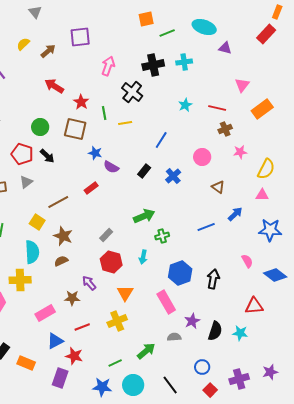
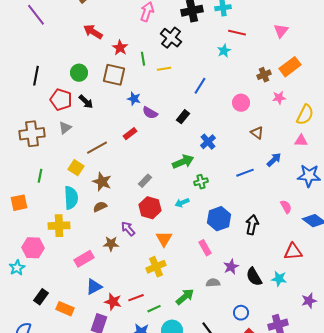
red line: (217, 108) -> (237, 33), moved
orange rectangle: (262, 109) -> (290, 67), moved
blue cross: (173, 176) -> (208, 142), moved
cyan arrow: (143, 257) -> (182, 203), turned 56
pink rectangle: (166, 302) -> (205, 248), size x0.7
red line: (82, 327) -> (136, 298), moved
black semicircle: (215, 331) -> (254, 277), turned 132
purple star: (270, 372) -> (309, 301), moved

